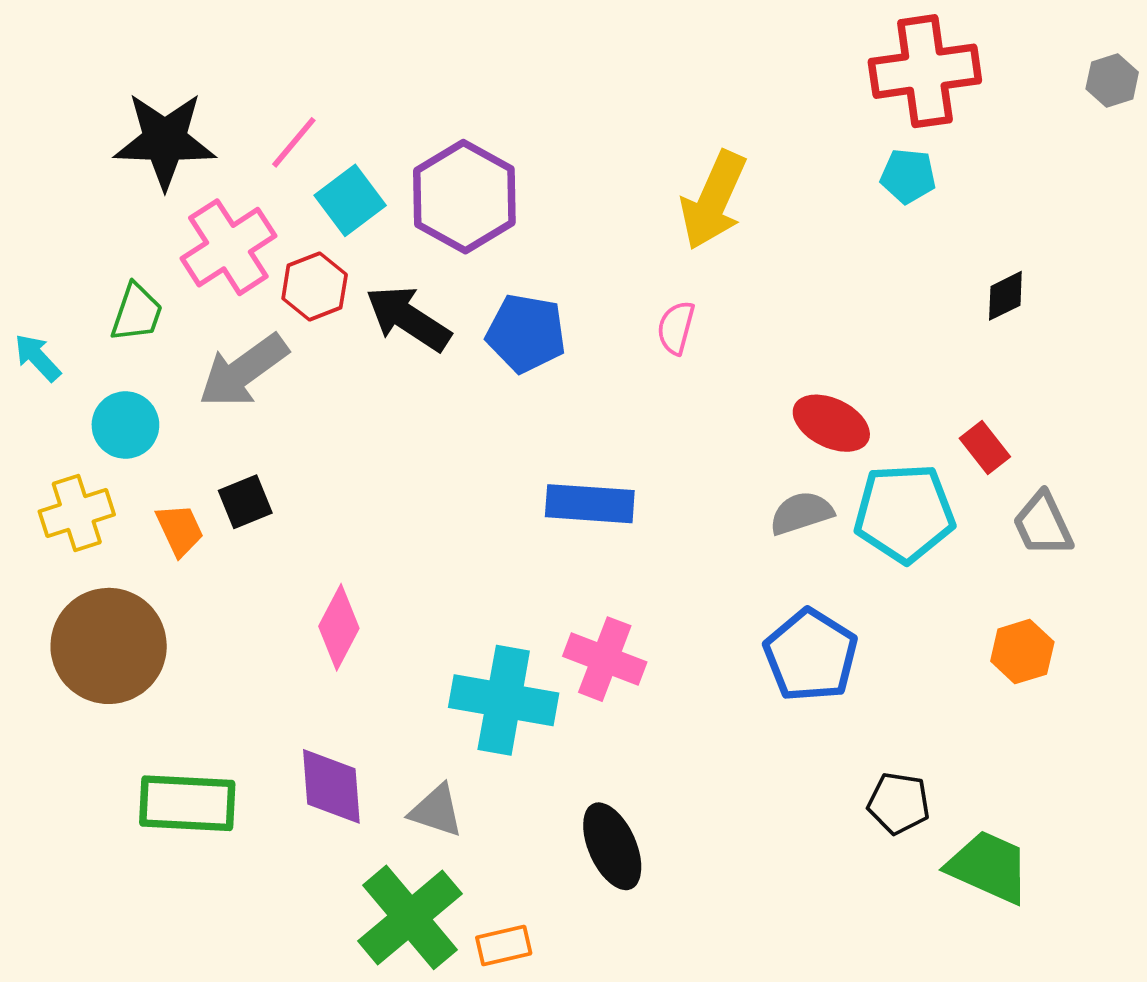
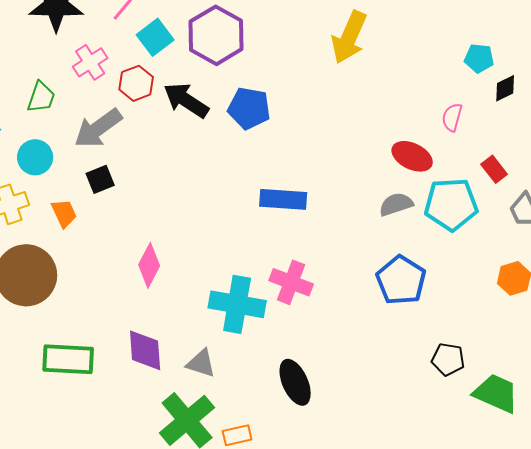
cyan pentagon: (908, 176) -> (479, 58), moved
pink cross: (228, 247) -> (90, 62), size x0.7
pink semicircle: (676, 328) -> (452, 117), moved
black square: (245, 502) -> (100, 179), moved

